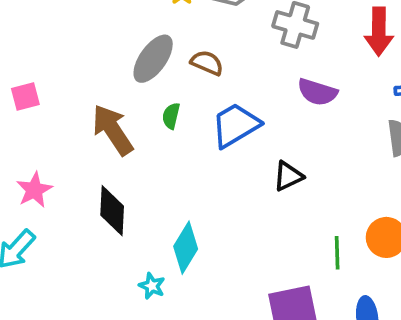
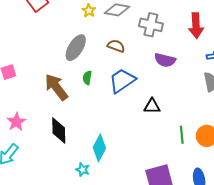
brown semicircle: (207, 63) -> (116, 46), moved
black triangle: (288, 176) -> (152, 106), turned 30
green line: (337, 253) -> (182, 135), moved

